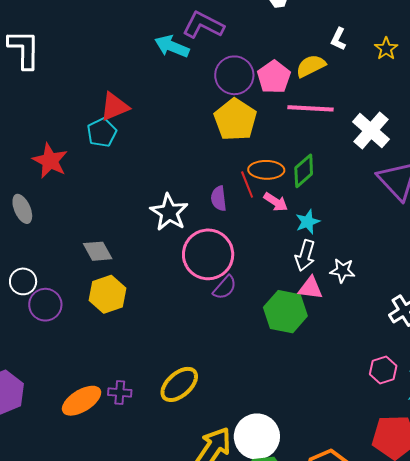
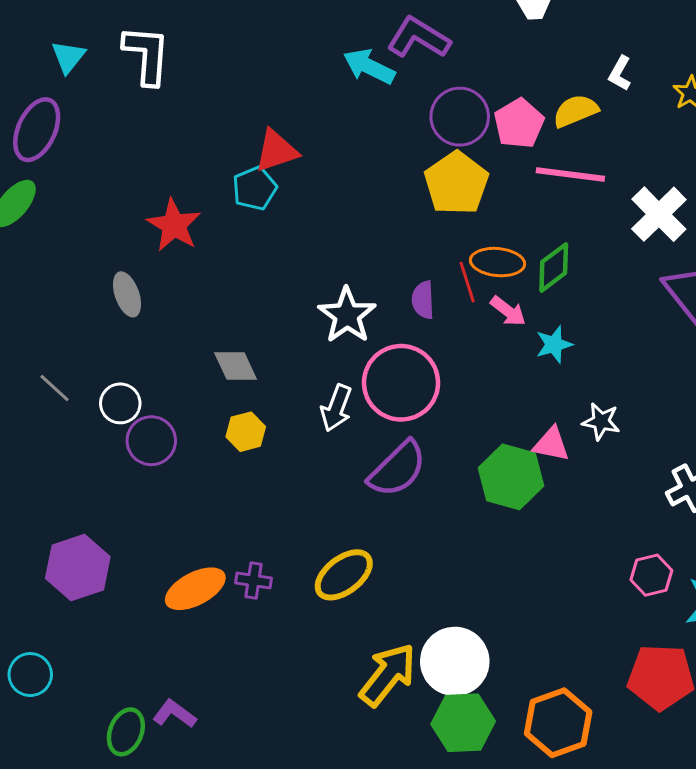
white arrow: (305, 255) -> (336, 408), moved
purple semicircle: (225, 287) -> (397, 469), moved, size x1.6
yellow hexagon: (108, 294) -> (246, 432), size x0.7

